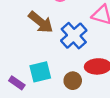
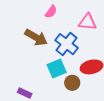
cyan square: (40, 72) -> (57, 69), moved

